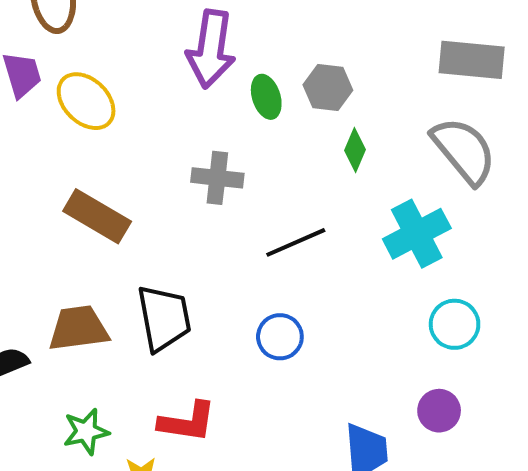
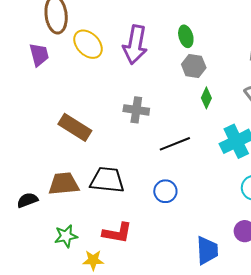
green ellipse: (266, 97) -> (186, 36), moved
yellow ellipse: (86, 101) -> (88, 44), moved
black trapezoid: (164, 318) -> (107, 180), turned -75

